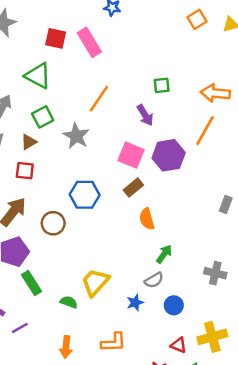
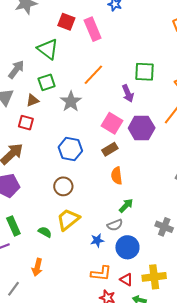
green square: (162, 85) -> (144, 72), size x1.5
brown circle: (53, 223) -> (63, 186), moved
green rectangle: (31, 283) -> (13, 226), moved
blue circle: (174, 305) -> (127, 247), size x1.5
orange L-shape: (114, 342) -> (101, 273), moved

